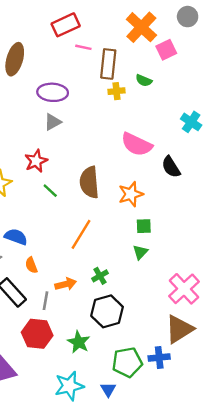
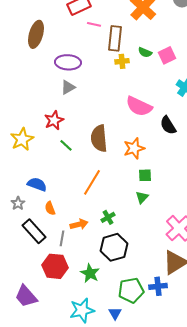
pink square: (166, 50) -> (167, 55), moved

